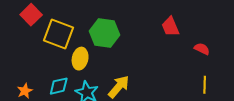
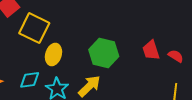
red trapezoid: (170, 27) -> (151, 50), moved
green hexagon: (104, 33) -> (104, 53), moved

